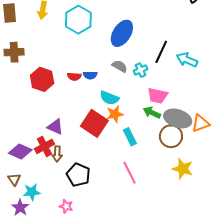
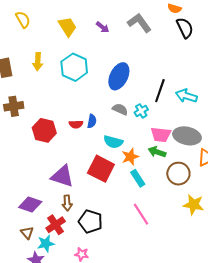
blue semicircle: (90, 75) -> (92, 121), turned -72
orange star: (115, 114) -> (130, 157), moved
gray ellipse: (178, 119) -> (187, 136), moved
purple triangle: (55, 127) -> (62, 176), size x1.4
red cross: (44, 146) -> (56, 225), moved

